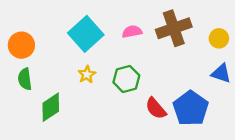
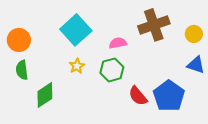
pink semicircle: (132, 32) -> (118, 43), moved

